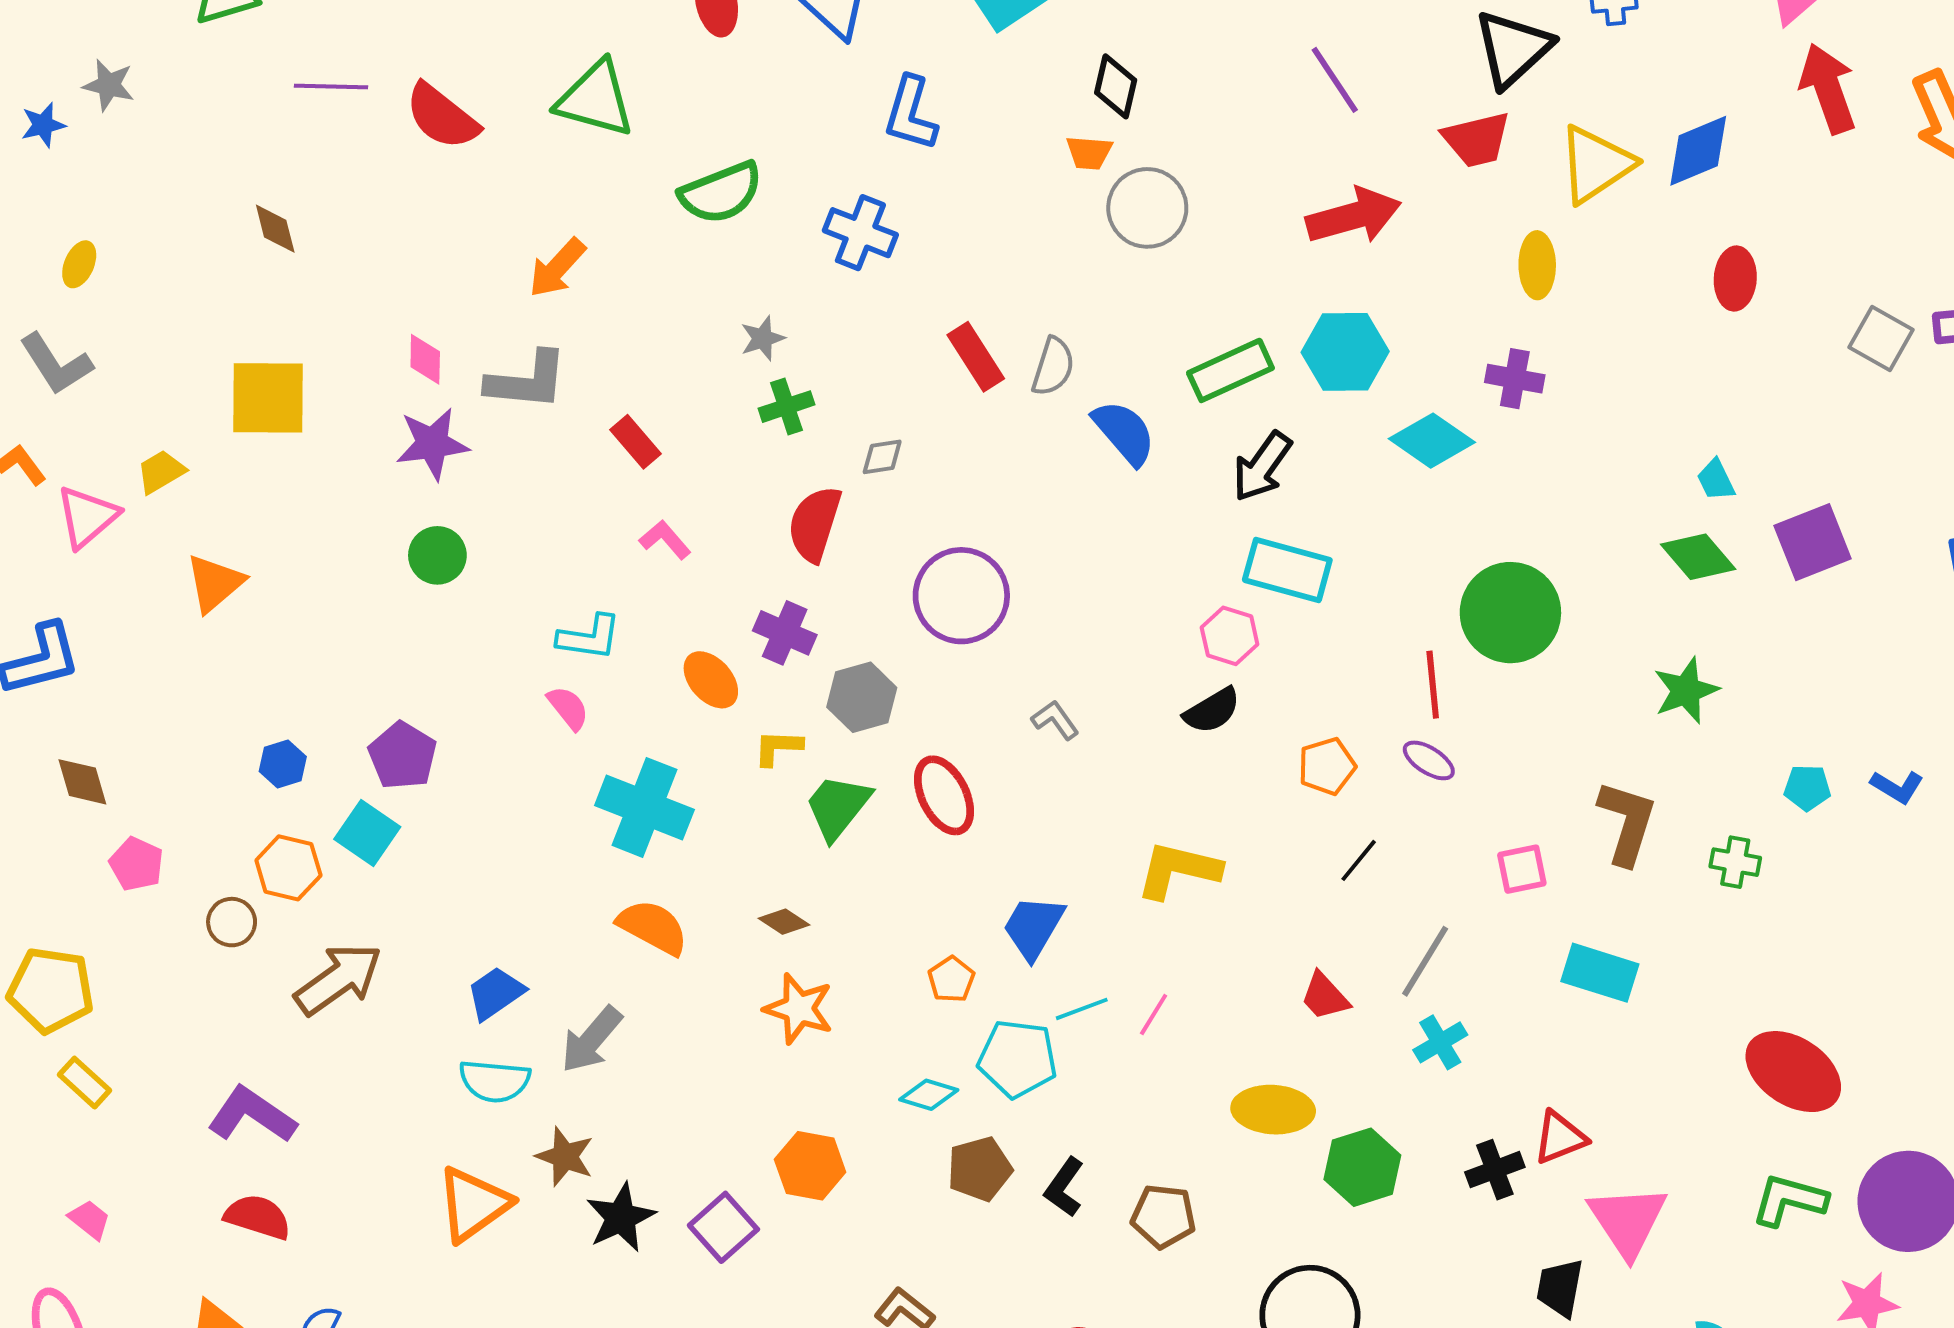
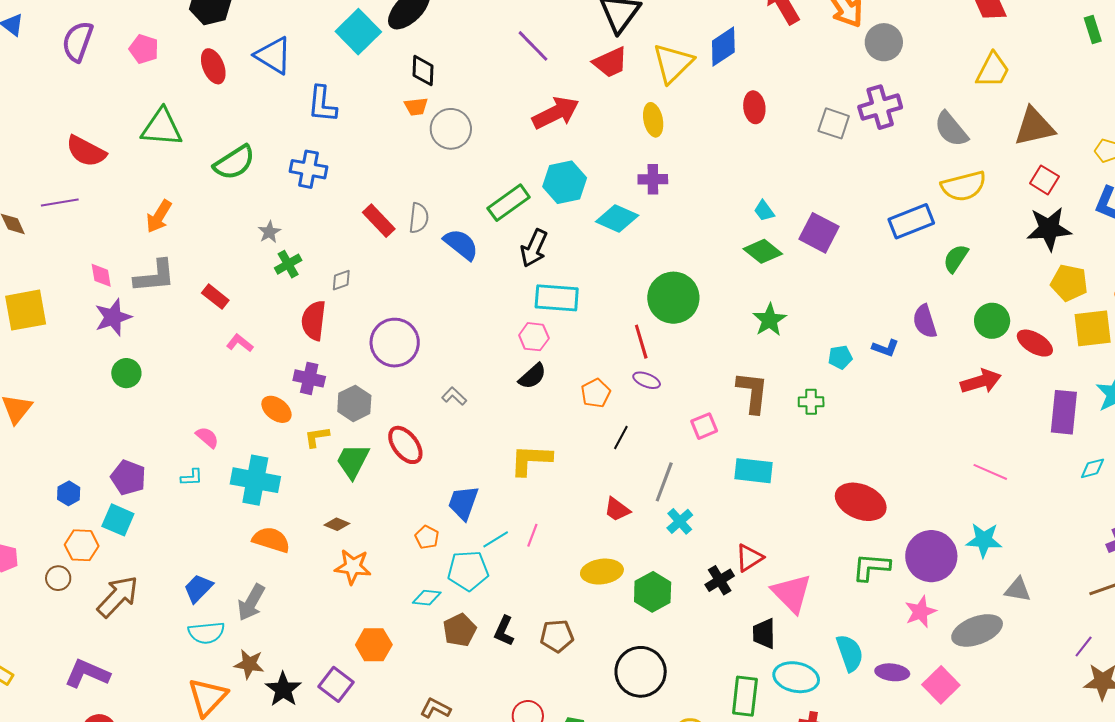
purple line: (331, 87) -> (60, 203), moved
purple square: (1813, 542) -> (819, 233), turned -30
cyan L-shape: (589, 637) -> (192, 477), moved, size x0.7

